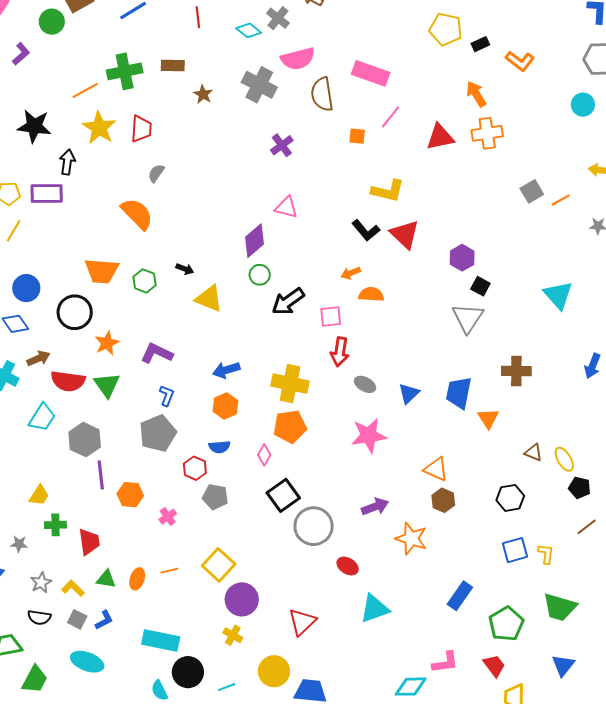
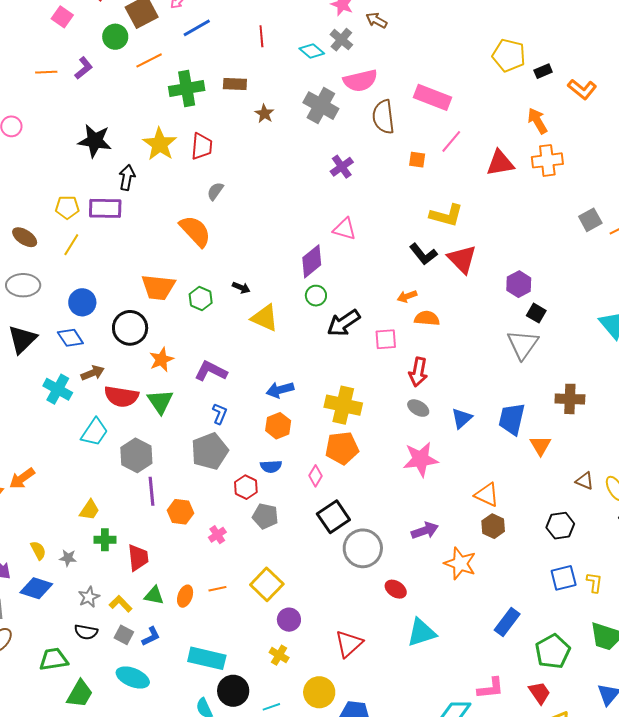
orange line: (85, 90) -> (149, 60), moved
red arrow: (340, 352) -> (418, 372), moved
purple circle: (242, 599) -> (289, 620), size x0.7

